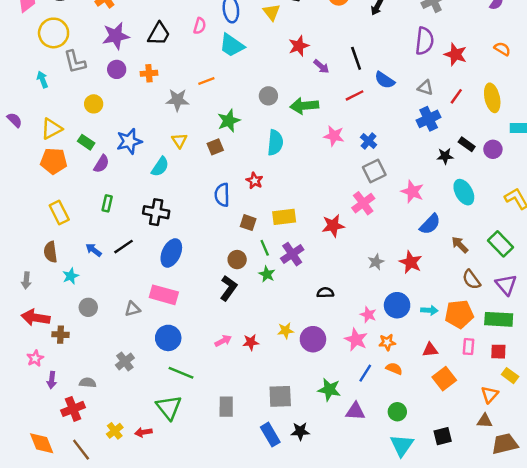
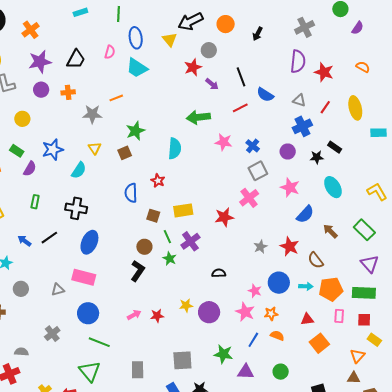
gray circle: (268, 96) -> (209, 50), moved
purple circle: (493, 149) -> (288, 151), moved
brown semicircle: (471, 280) -> (316, 260), moved

